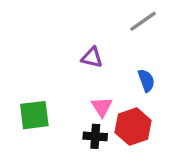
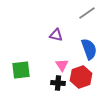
blue semicircle: (146, 80) -> (89, 49), size x1.5

